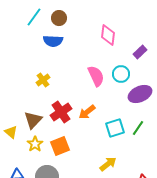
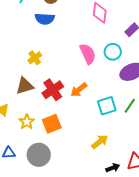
brown triangle: (33, 120) -> (25, 86), moved, turned 30

